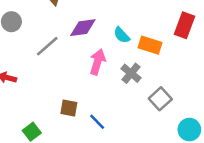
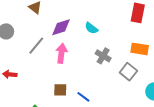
orange rectangle: (150, 45) -> (140, 49), moved
pink arrow: (98, 62) -> (61, 53), moved

